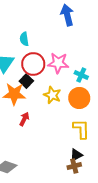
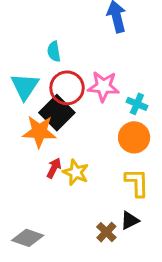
black square: (26, 81) -> (57, 113), size x1.6
yellow star: (52, 95) -> (76, 172), moved
brown cross: (74, 166) -> (106, 232), moved, turned -32

